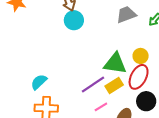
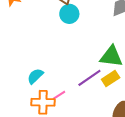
pink line: (101, 107) -> (59, 95), moved

